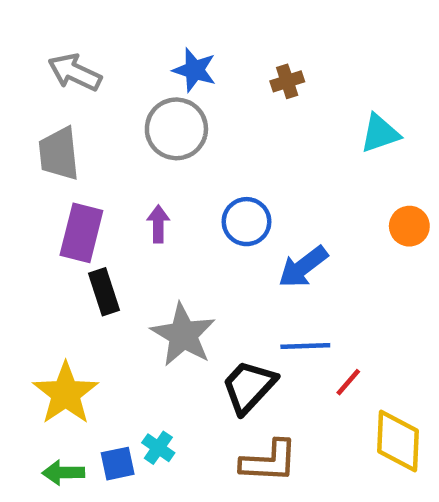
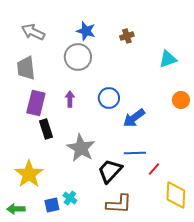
green arrow: (63, 473) -> (16, 209), moved

